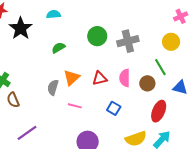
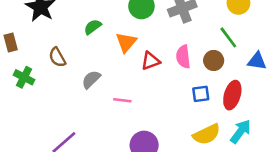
orange triangle: (72, 78) -> (126, 42), moved
gray semicircle: (53, 87) -> (91, 79), turned 35
brown semicircle: (13, 100) -> (57, 57), moved
blue square: (114, 108) -> (201, 94), moved, turned -32

